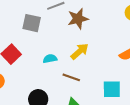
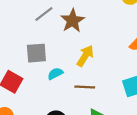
gray square: (32, 23) -> (36, 53), moved

